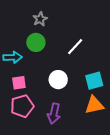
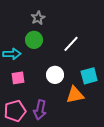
orange triangle: (94, 105) -> (75, 95), moved
pink pentagon: (22, 106) -> (15, 111), moved
purple arrow: (54, 114) -> (40, 110), moved

